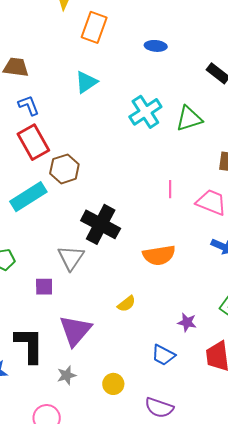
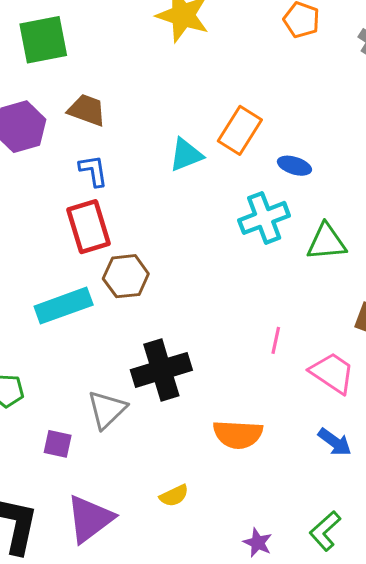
orange rectangle: (94, 27) -> (240, 130), moved
blue ellipse: (156, 46) -> (294, 166), moved
black cross: (101, 224) -> (161, 370), turned 33

